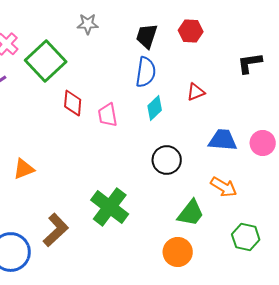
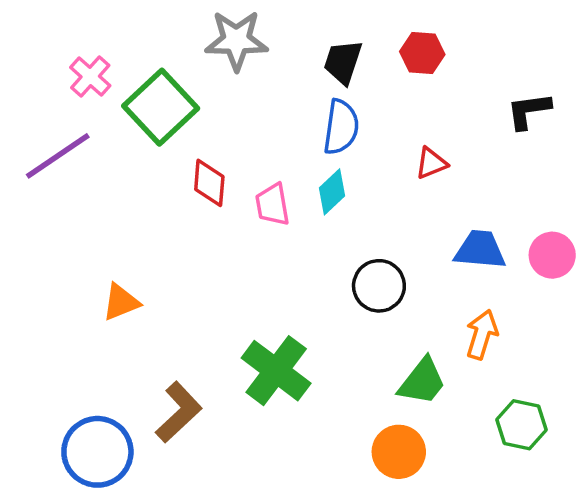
gray star: (88, 24) -> (236, 40), size x1.6
cyan diamond: (155, 108) -> (332, 192), moved
orange arrow: (224, 187) -> (482, 335), turned -104

